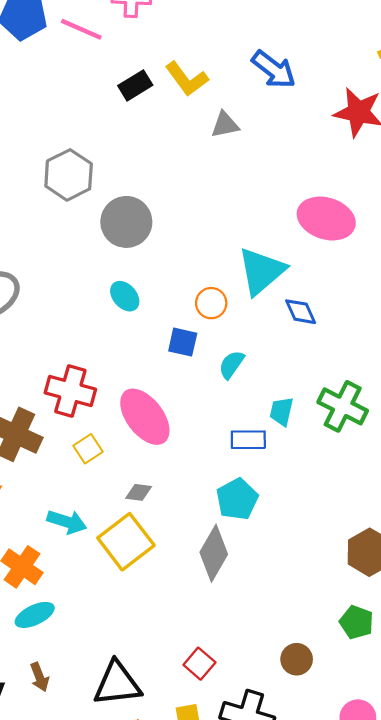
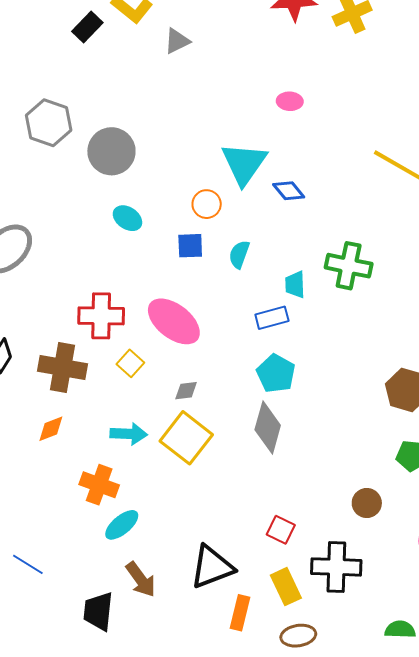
pink ellipse: (326, 219) -> (290, 101), size x0.5
brown arrow: (40, 677) -> (141, 579), size x1.4

